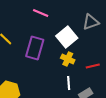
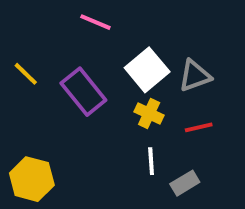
gray triangle: (91, 22) -> (195, 76), moved
purple rectangle: (35, 48) -> (83, 92), turned -55

